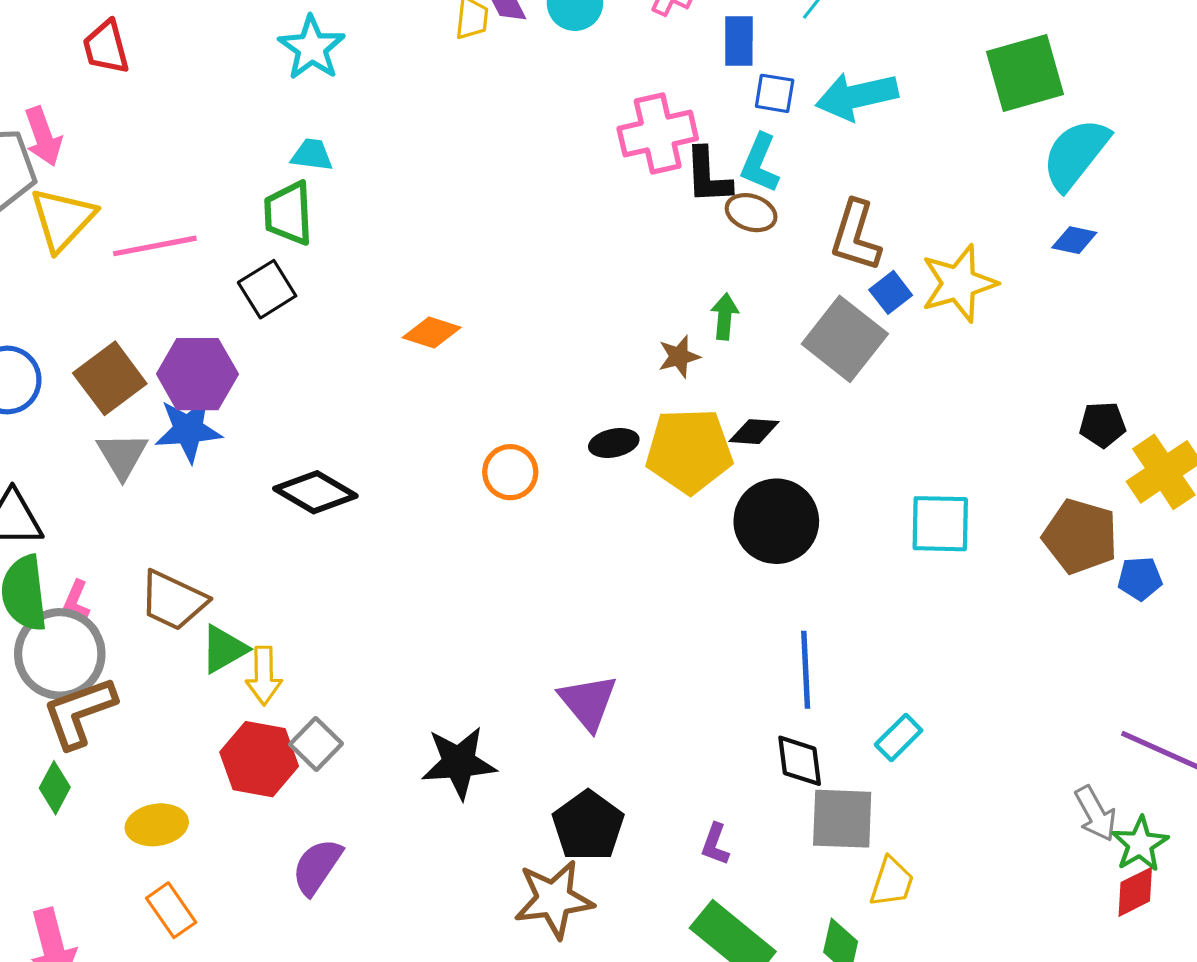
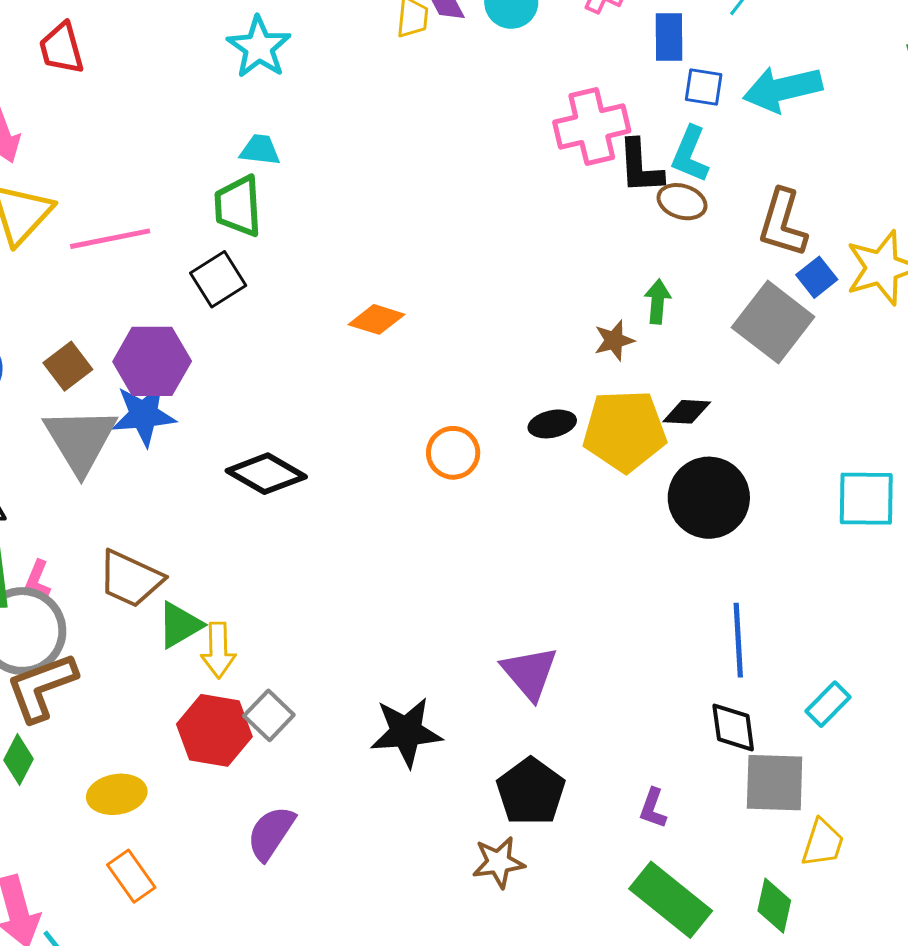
brown square: (110, 378) -> (68, 366), size x0.7
gray triangle: (122, 455) -> (80, 440), size x1.5
brown star: (554, 899) -> (498, 862), size x0.7

